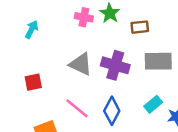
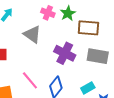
brown rectangle: (140, 27) -> (88, 28), size x1.5
gray triangle: (81, 64) -> (32, 34), moved

